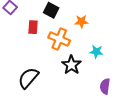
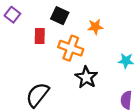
cyan star: (96, 52) -> (126, 61), moved

